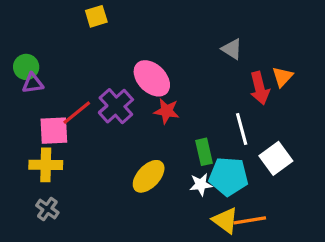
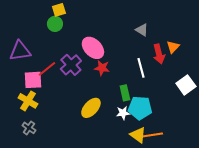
green circle: (26, 67) -> (55, 24), moved
purple triangle: (33, 83) -> (20, 51), size x1.6
white line: (242, 129) -> (141, 68), moved
white square: (276, 158) -> (186, 85), moved
yellow cross: (46, 165) -> (28, 101), turned 30

